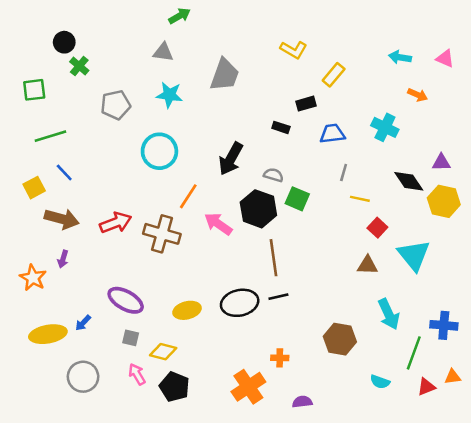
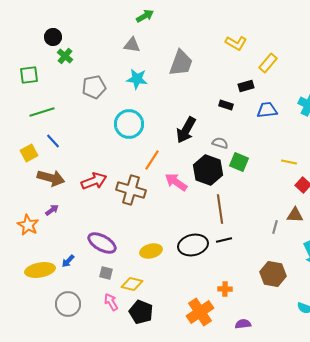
gray line: (344, 173) -> (275, 227), moved
purple arrow: (63, 259) -> (52, 210), turned -144

